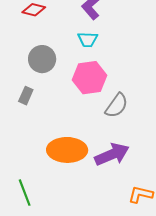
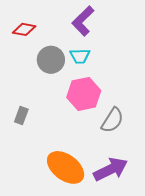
gray circle: (42, 59) -> (51, 60), moved
orange ellipse: (67, 150) -> (66, 167), turned 39

